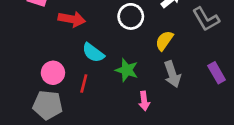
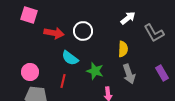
white circle: (131, 16) -> (83, 31), moved
yellow semicircle: (164, 41) -> (123, 49), turned 147
pink circle: (53, 73) -> (30, 72), moved

